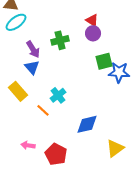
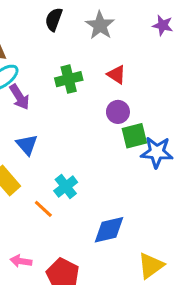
purple circle: (93, 33) -> (118, 112), moved
green cross: (60, 40) -> (69, 79), moved
purple arrow: (33, 49) -> (19, 97), moved

